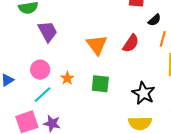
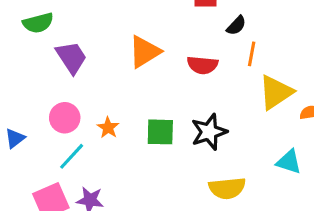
red semicircle: (131, 43) -> (202, 65), turned 66
orange triangle: (97, 45) -> (145, 52), moved, turned 40
black star: (143, 93) -> (209, 132), moved, turned 30

